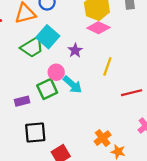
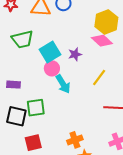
cyan square: (48, 37) -> (50, 52), moved
green trapezoid: (32, 47) -> (22, 39), moved
green square: (47, 89) -> (36, 108), moved

